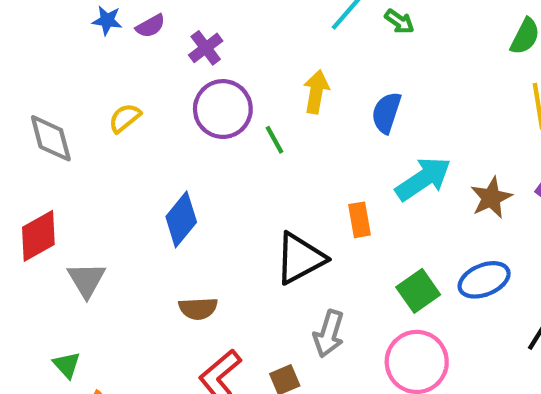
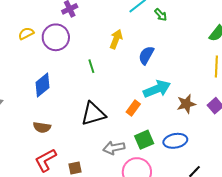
purple circle: (223, 109) -> (56, 37), moved
green line: (274, 140) -> (91, 66), moved
orange rectangle: (360, 220) -> (133, 108), moved, turned 35
gray arrow: (329, 334) -> (114, 148), moved, turned 50

